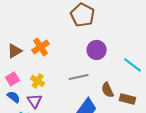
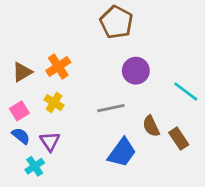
yellow cross: (38, 81) -> (54, 103), moved
brown rectangle: (128, 99) -> (179, 139), turned 42

